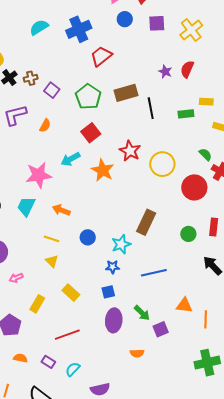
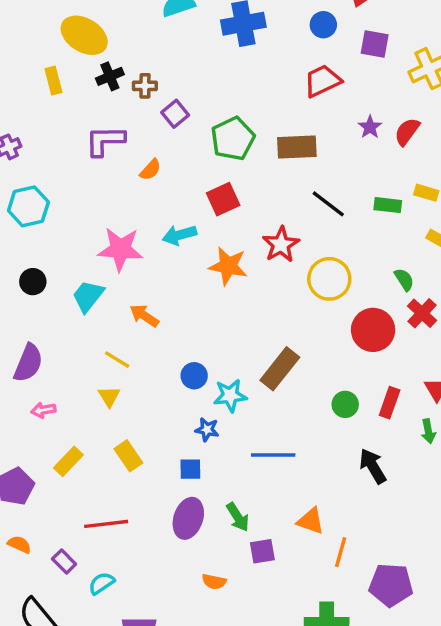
red trapezoid: (101, 56) -> (322, 81), moved
black line: (151, 108) -> (328, 204), moved, turned -55
orange star: (103, 170) -> (228, 266), turned -30
blue circle: (88, 237) -> (194, 376), moved

